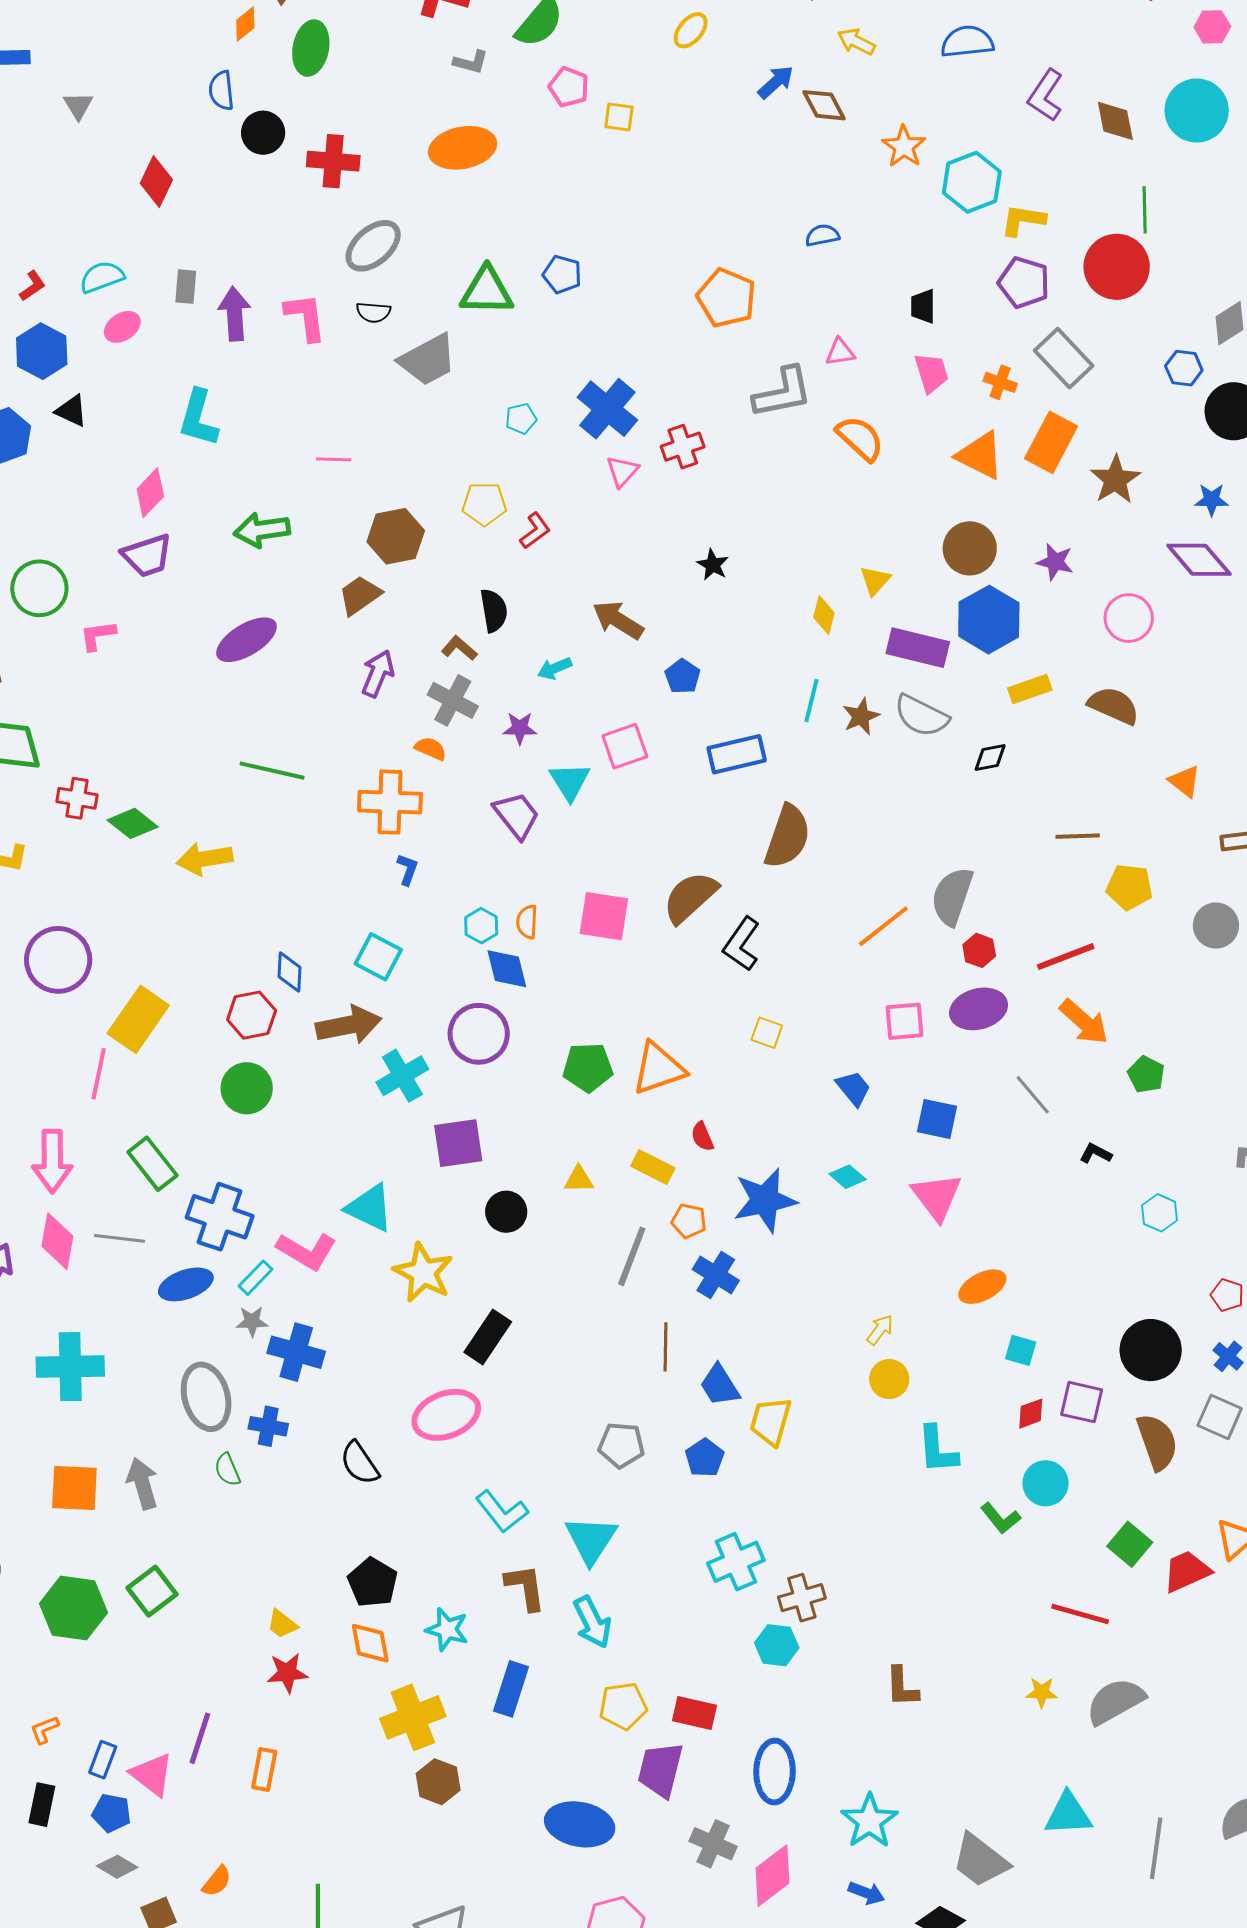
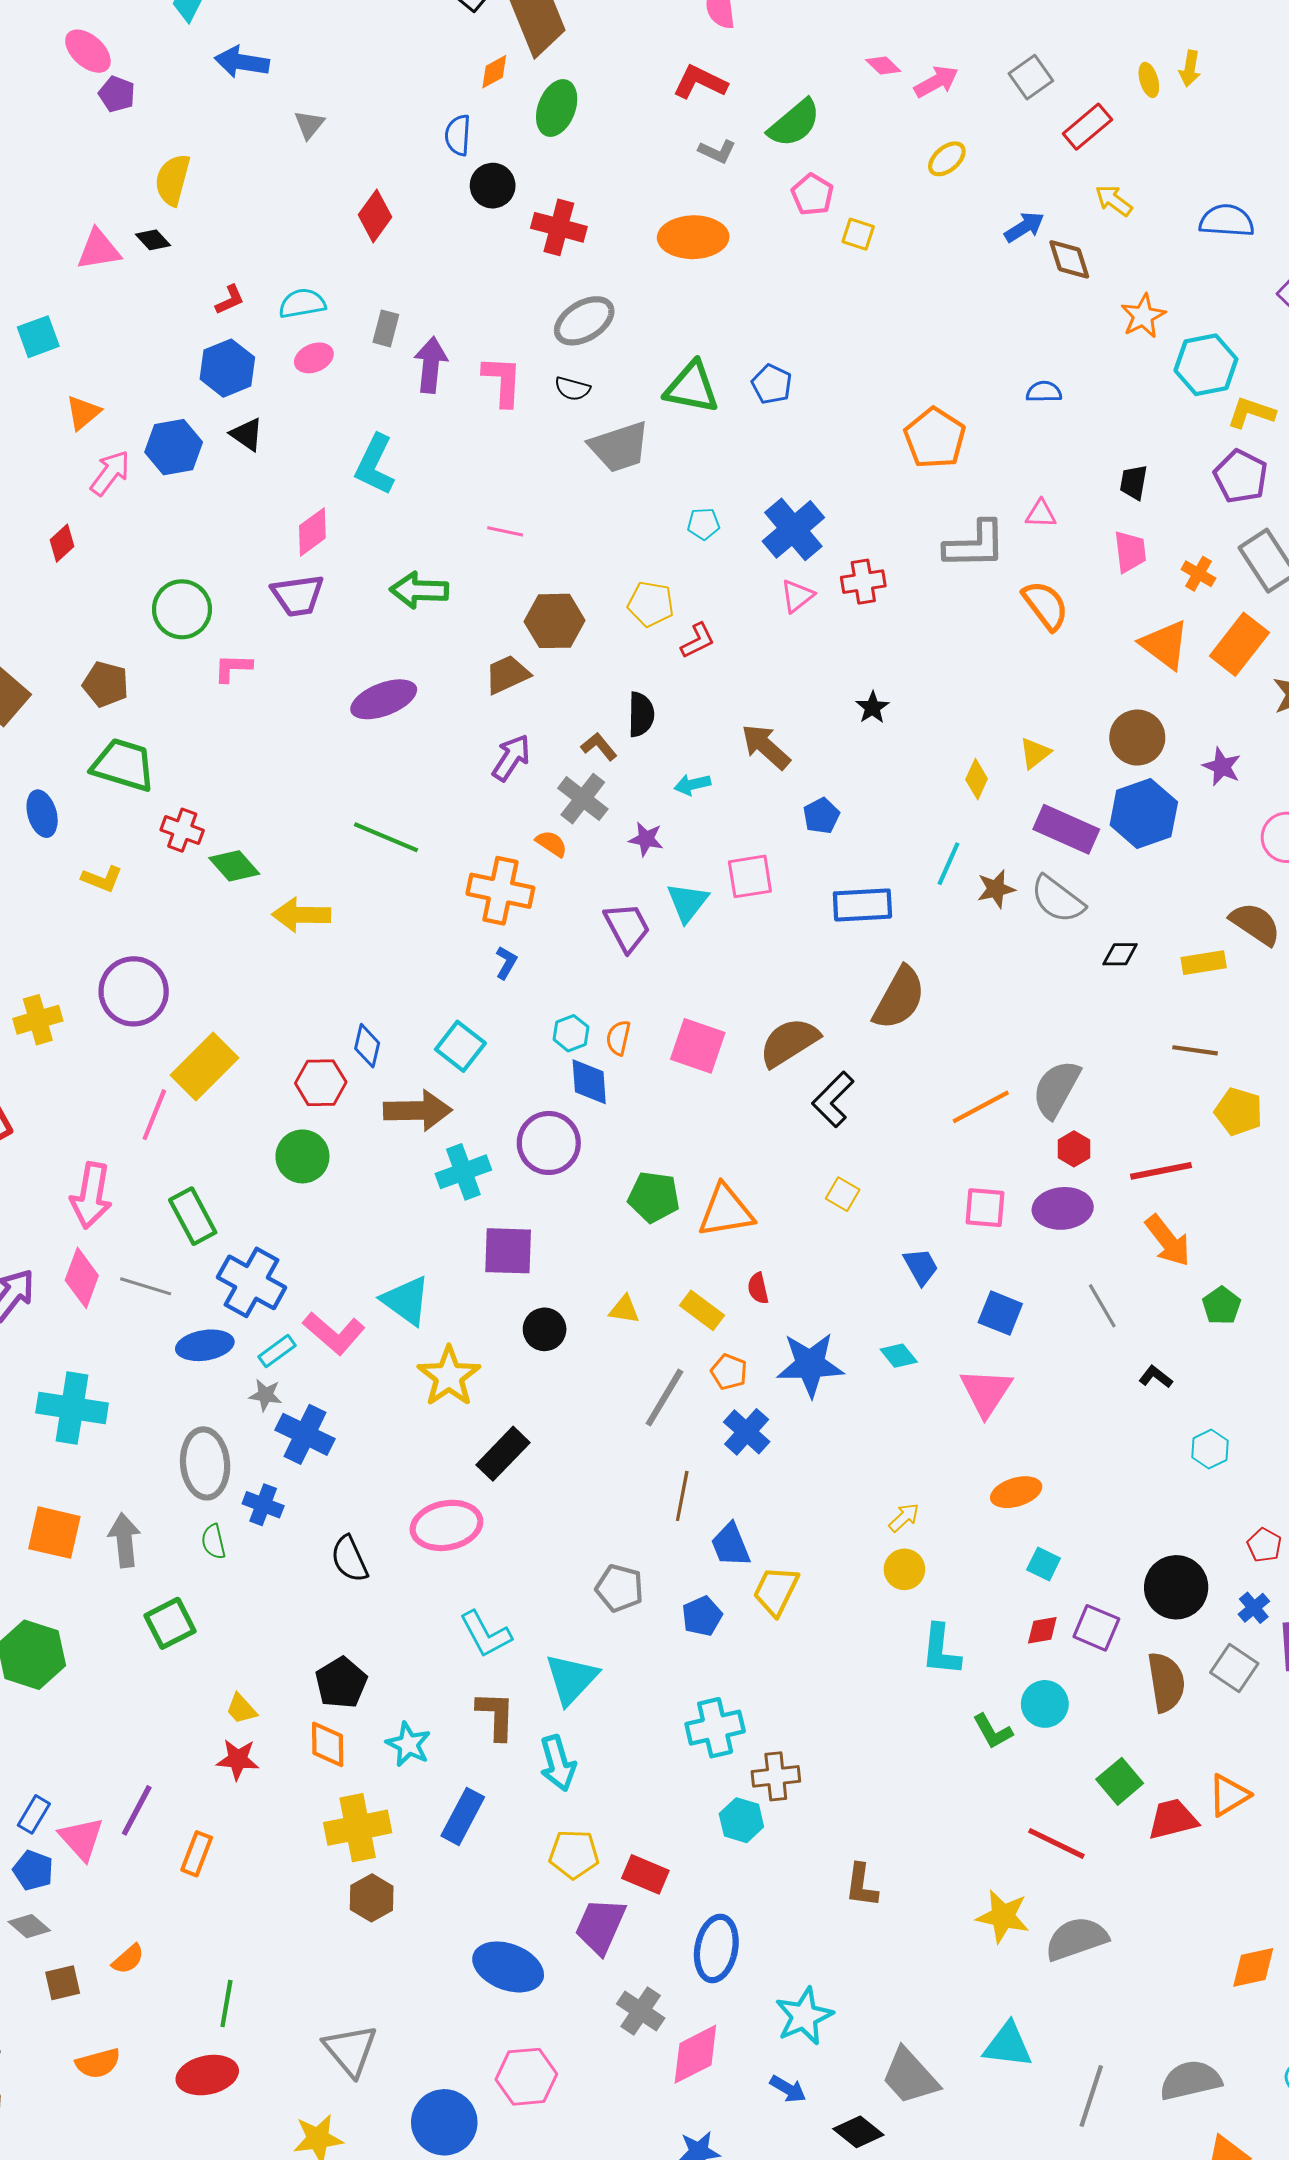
yellow rectangle: (1030, 689) -> (1204, 963), moved
green square: (152, 1591) -> (170, 1623), moved
yellow star: (1042, 1692) -> (1003, 1916), size x1.6

